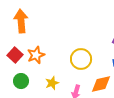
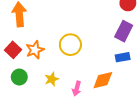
yellow circle: (81, 59) -> (70, 45), moved

